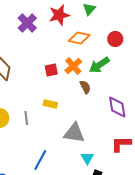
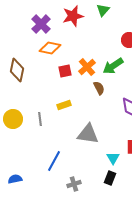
orange diamond: (79, 38) -> (50, 48), moved
yellow rectangle: (50, 104) -> (64, 105), turned -32
cyan triangle: (87, 158) -> (113, 158), moved

